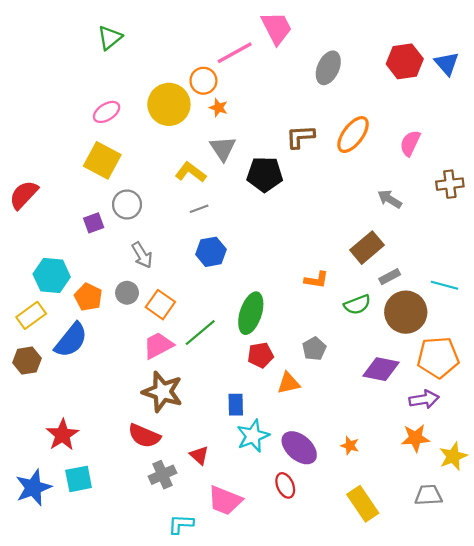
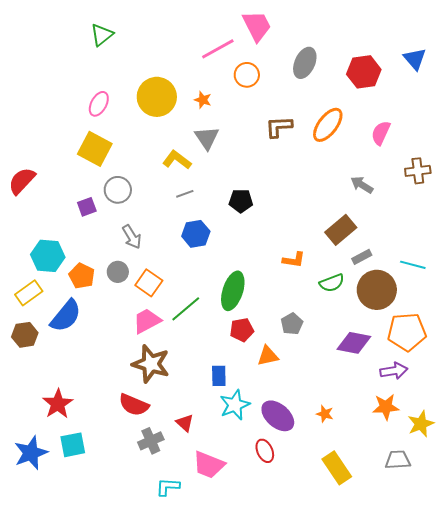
red hexagon: (405, 61) -> (364, 72), moved
orange circle: (203, 81) -> (247, 75), moved
pink ellipse: (107, 112) -> (99, 104), turned -30
black pentagon: (265, 174) -> (241, 201), moved, size x0.7

